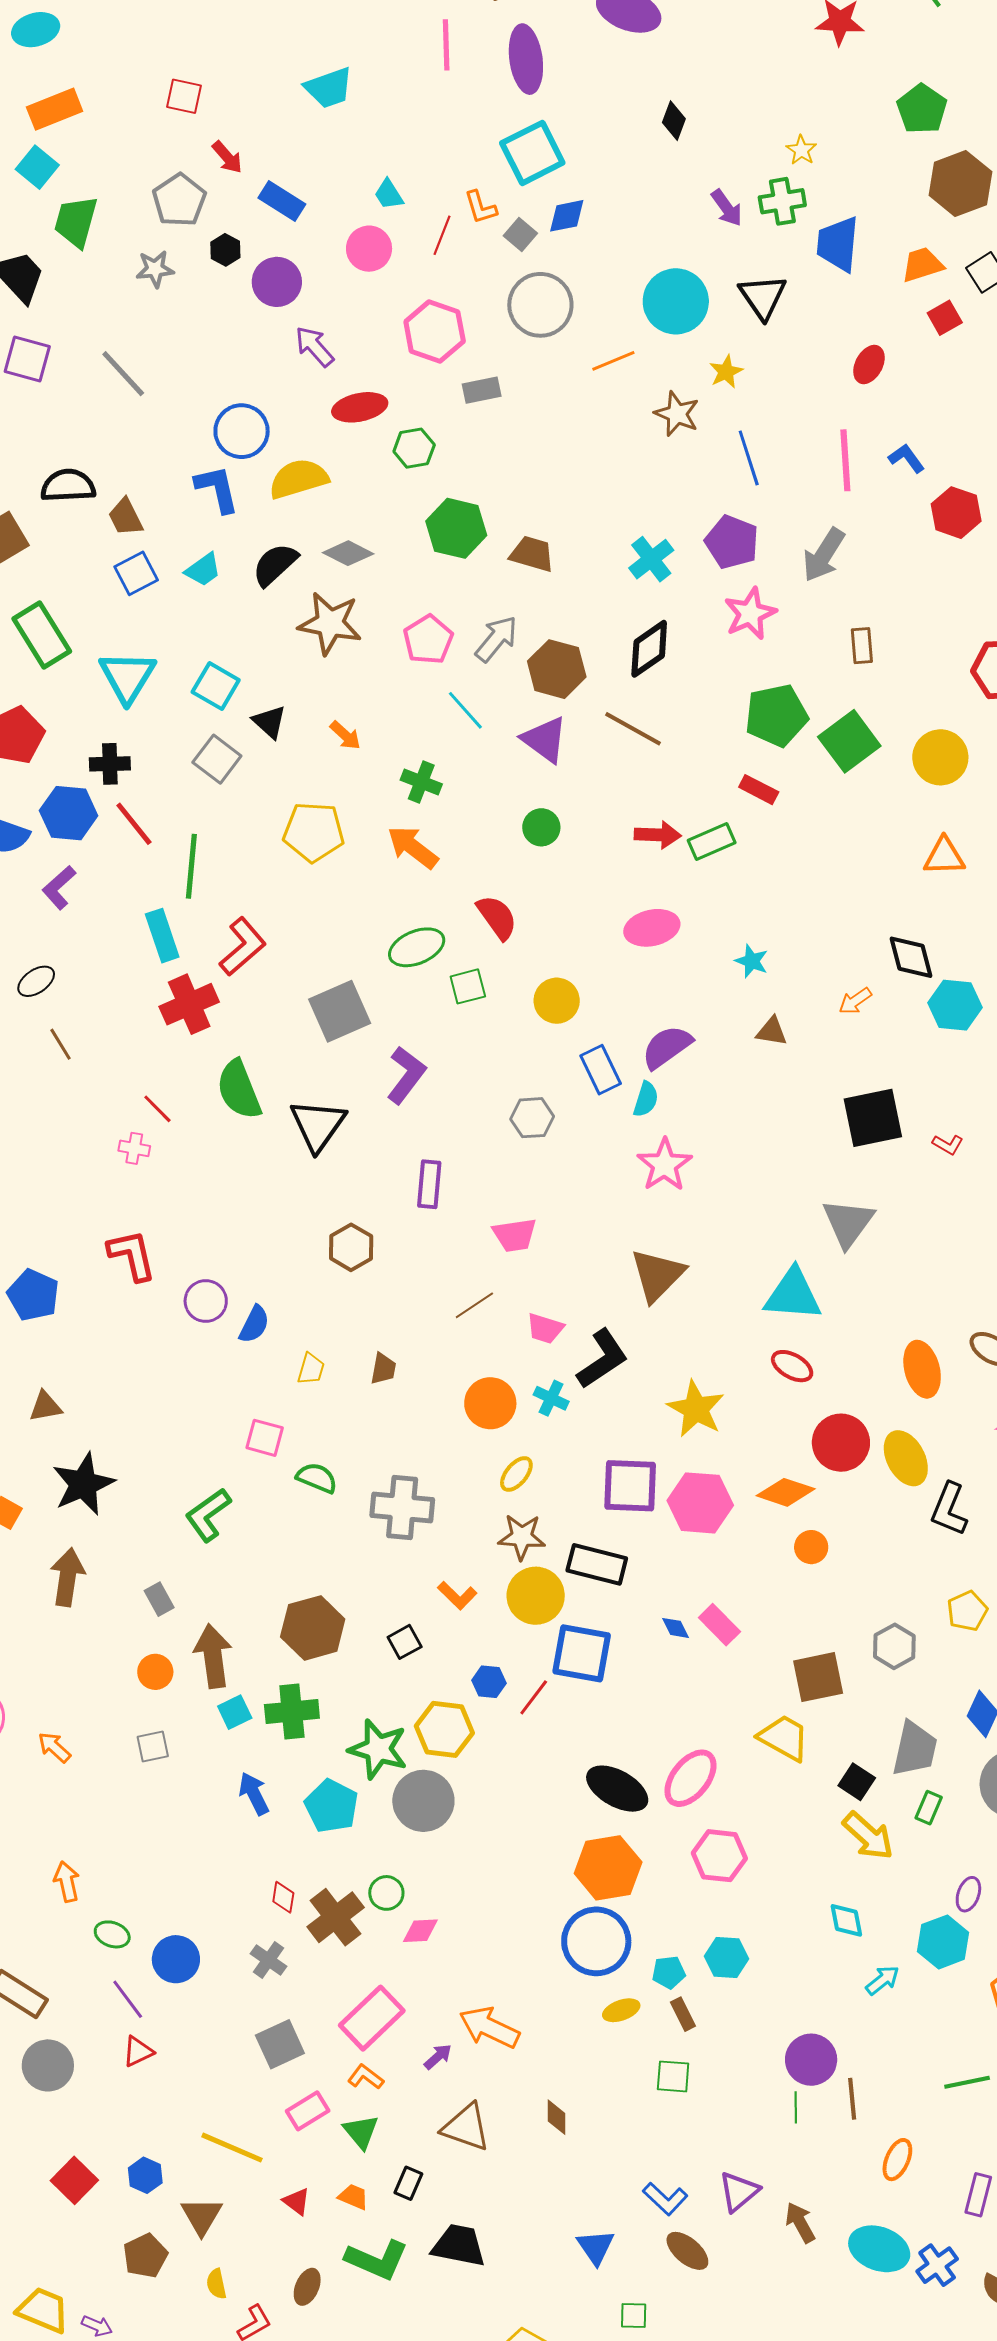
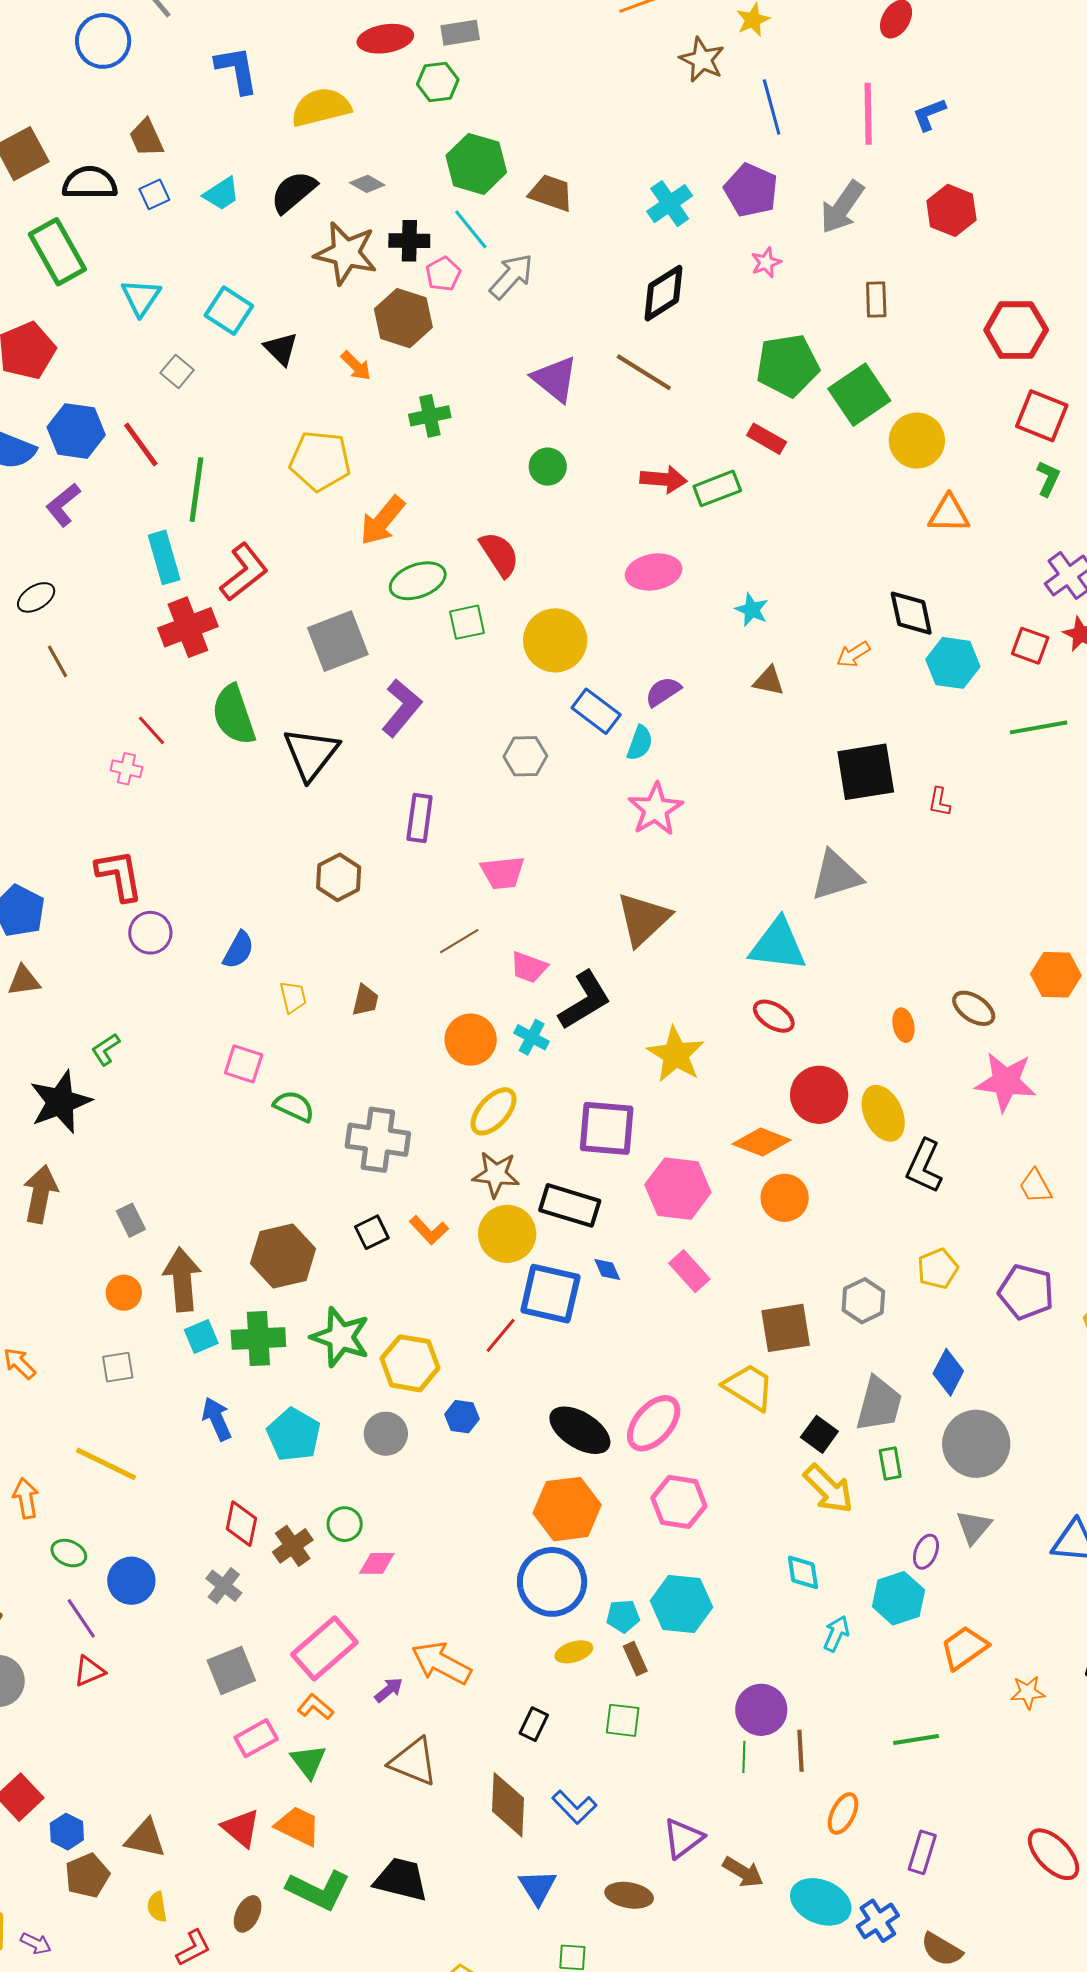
gray rectangle: (482, 390) -> (460, 33), moved
blue circle: (242, 431) -> (103, 41), moved
blue L-shape: (906, 458) -> (929, 114), turned -78
black semicircle: (68, 486) -> (90, 183), moved
blue L-shape: (217, 489) -> (237, 70), moved
red hexagon: (956, 513) -> (951, 210), moved
gray diamond: (348, 553) -> (367, 184), size x0.7
blue square: (136, 573) -> (154, 194), size x0.7
pink star: (750, 614) -> (766, 262), size x0.6
pink pentagon: (428, 640) -> (443, 274), size x0.7
brown hexagon: (557, 669) -> (403, 318), moved
cyan triangle: (127, 677) -> (141, 297), size x0.7
cyan line: (465, 710) -> (471, 229), moved
yellow circle: (940, 757) -> (917, 441), moved
gray square: (217, 759) -> (177, 371), moved, size x0.7
black cross: (110, 764) -> (409, 241), moved
green cross: (421, 782) -> (430, 416), turned -36
orange arrow: (413, 847) -> (382, 521), moved, turned -90
yellow circle: (557, 1001) -> (555, 640), size x1.4
purple semicircle: (667, 1047) -> (663, 692), size x0.7
blue rectangle: (601, 1070) -> (596, 711), turned -30
red L-shape: (948, 1145) -> (939, 802), turned 68
gray triangle: (848, 1223) -> (836, 876), turned 34
purple circle: (206, 1301) -> (150, 933), moved
yellow trapezoid: (311, 1369) -> (293, 997), turned -32
orange ellipse: (922, 1369) -> (903, 1025), size x0.6
brown triangle: (45, 1406) -> (24, 981), moved
yellow ellipse: (516, 1474) -> (494, 1111), size x1.4
pink hexagon: (700, 1503) -> (678, 1189), moved
green L-shape: (208, 1515) -> (106, 1049), moved, size x0.6
orange circle: (811, 1547) -> (785, 1198), size x1.4
blue diamond: (676, 1628) -> (607, 1270), moved
black square: (405, 1642) -> (372, 1232), moved
blue hexagon: (489, 1682) -> (462, 1417), moved
green star: (378, 1749) -> (340, 1337), moved
gray circle: (423, 1801) -> (386, 1434), size x0.7
green rectangle: (929, 1808) -> (890, 1463), turned -36
red diamond: (283, 1897) -> (241, 1524), size x1.4
brown cross: (336, 1917) -> (293, 1546), size x0.7
cyan hexagon: (727, 1958) -> (681, 1604), size x1.4
cyan arrow: (883, 1980) -> (836, 1634), turned -30
brown diamond: (557, 2117) -> (508, 1805), moved, size x1.8
yellow line: (232, 2148) -> (106, 1464), moved
blue hexagon: (145, 2175) -> (67, 1832), moved
black rectangle: (408, 2183) -> (534, 1724), moved
orange trapezoid: (353, 2197) -> (298, 1826), size x1.5
blue L-shape: (665, 2199) -> (574, 1807), moved
red triangle: (297, 2201) -> (241, 1828), size x1.4
brown triangle: (202, 2216) -> (145, 1838), turned -51
brown arrow: (800, 2223) -> (743, 1872), turned 147
brown ellipse: (687, 2251) -> (629, 1895), turned -33

